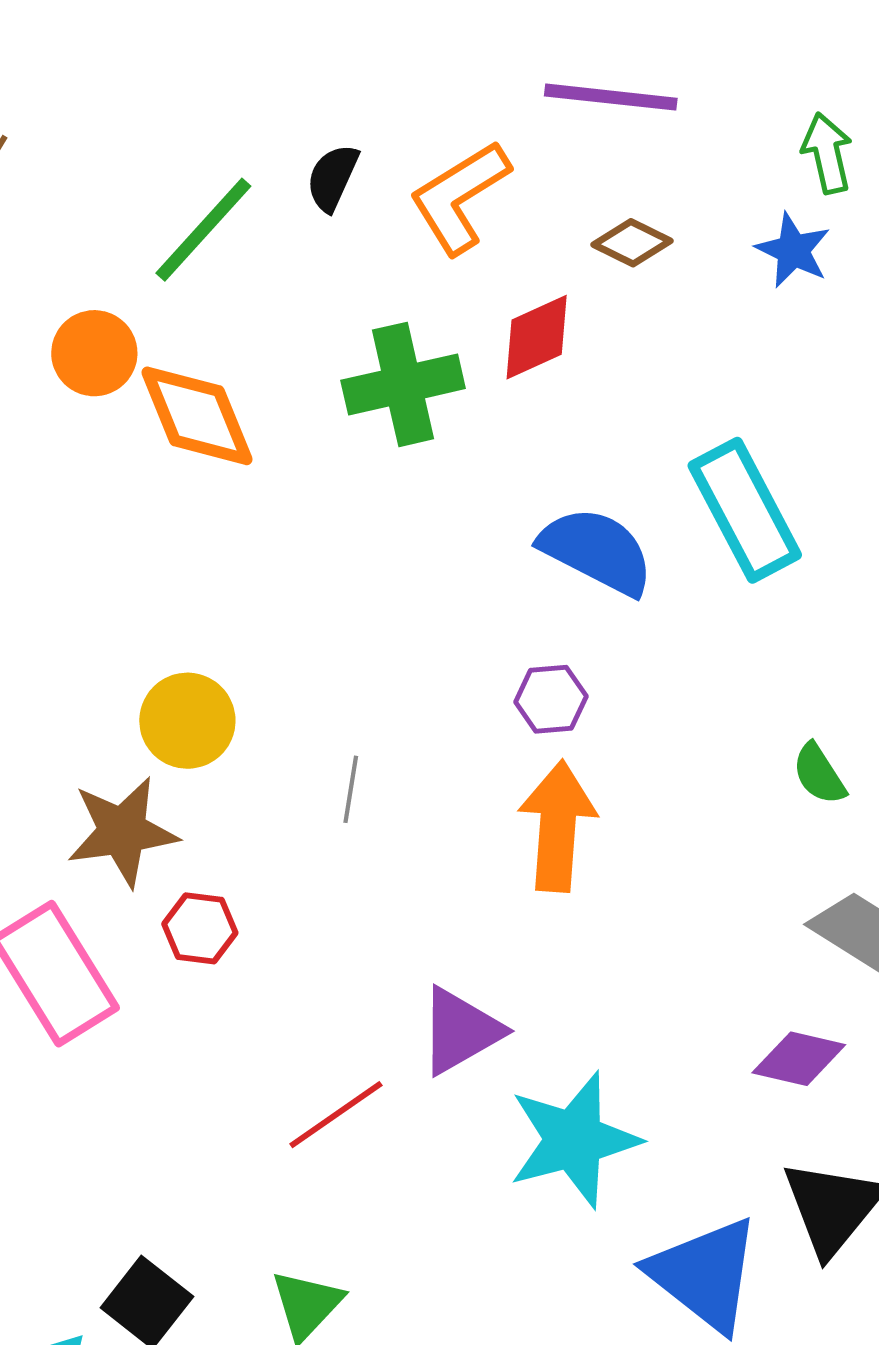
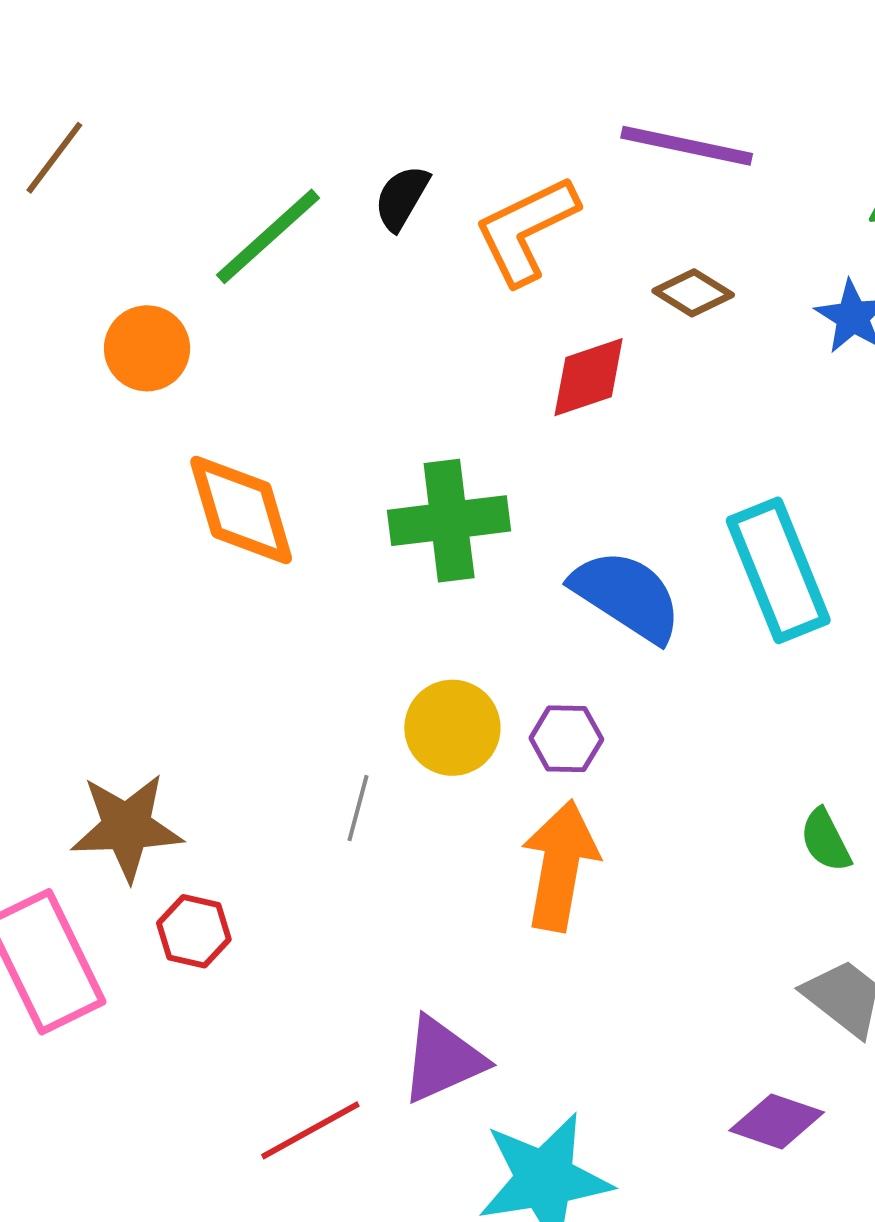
green cross: (403, 384) -> (449, 521), moved
orange diamond: (197, 416) -> (241, 510), moved
yellow circle: (187, 721) -> (452, 728), moved

